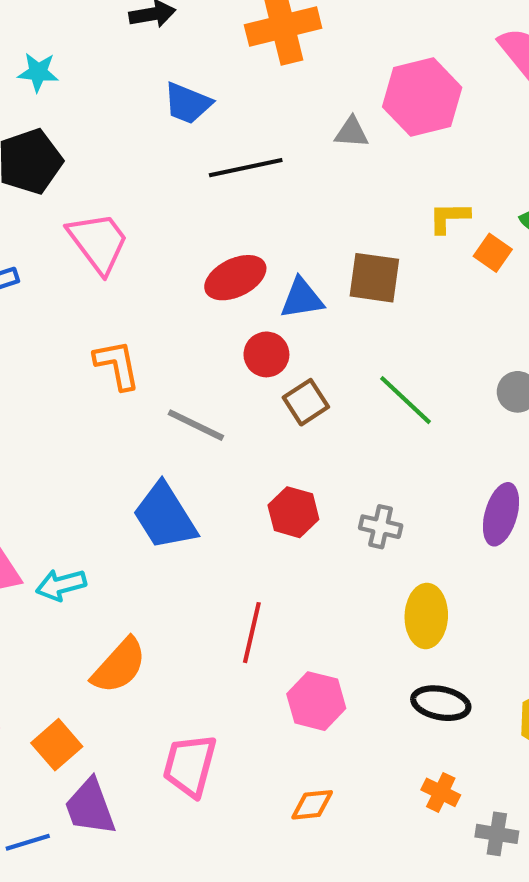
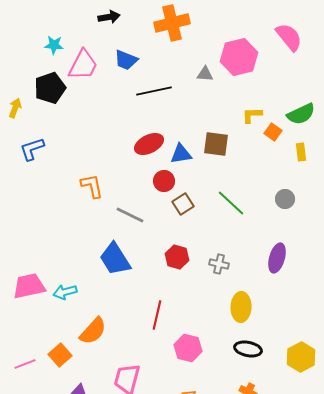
pink trapezoid: (98, 242) -> (83, 65), moved, turned 64
orange square: (57, 745) -> (60, 355), moved

